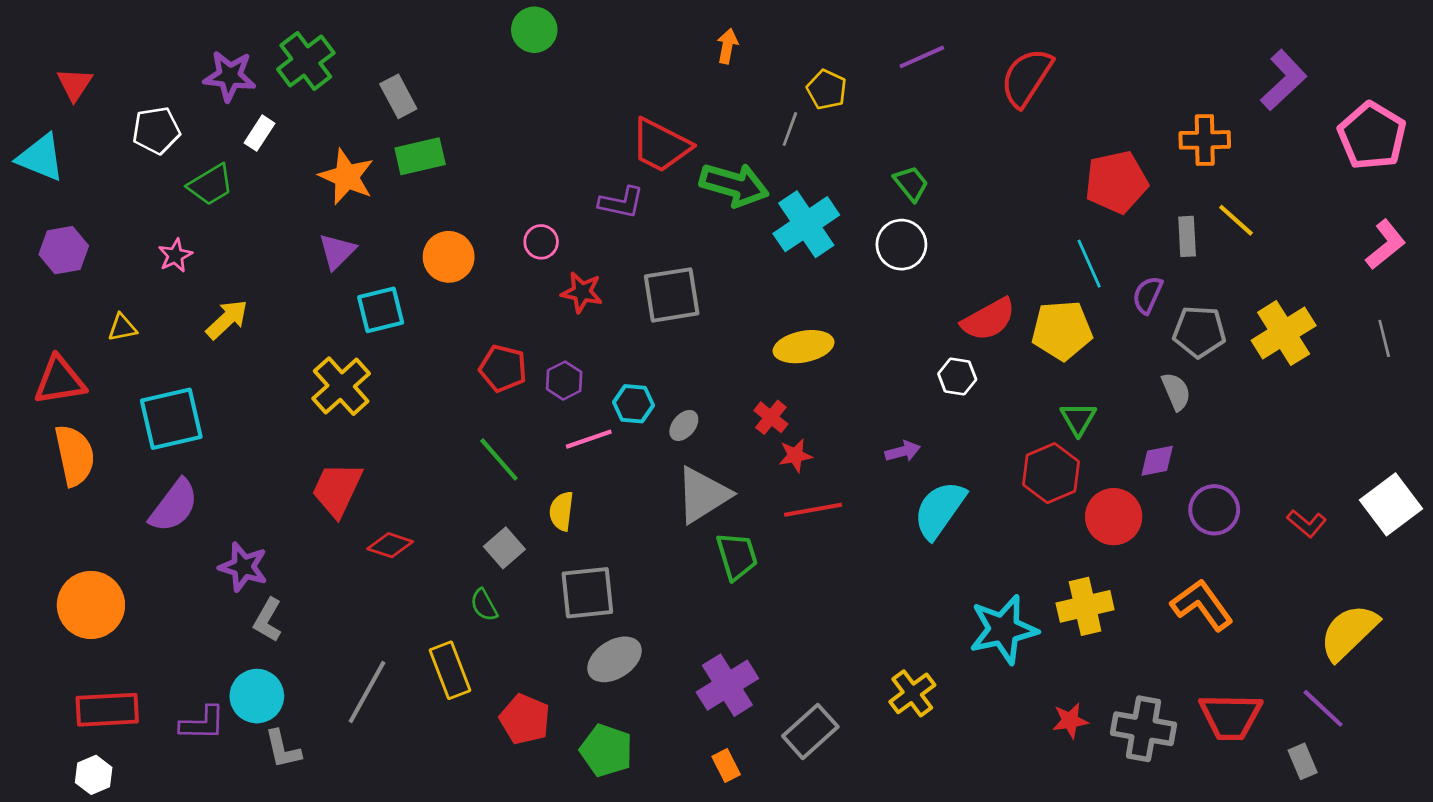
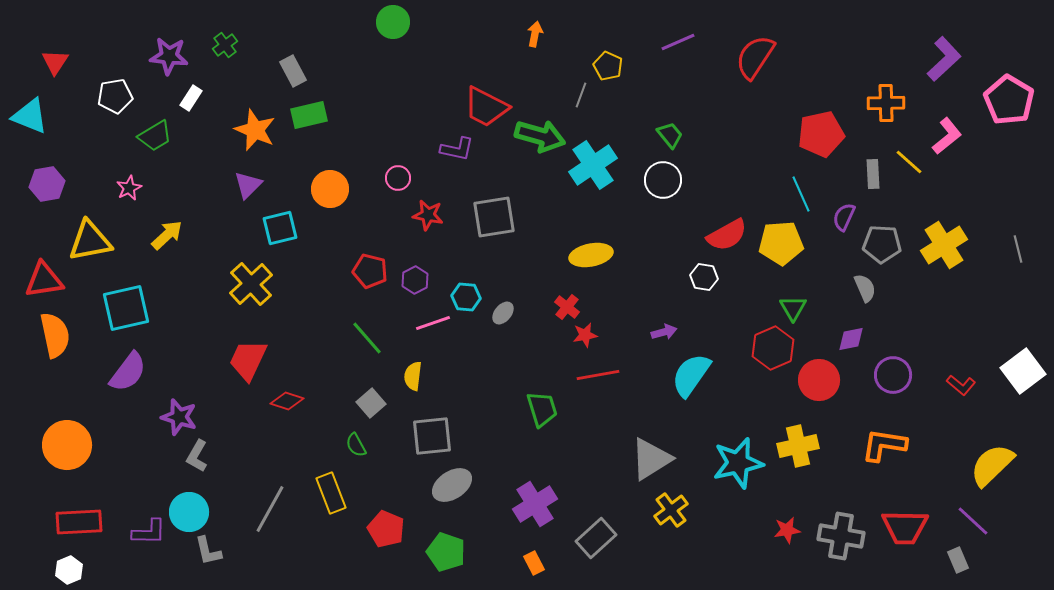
green cross: (306, 61) -> (225, 45), size x0.6
pink L-shape: (1386, 245) -> (947, 136), moved
yellow triangle: (122, 328) -> (90, 241), size x2.0
gray triangle: (703, 495) -> (651, 459), moved
orange L-shape: (1202, 605) -> (884, 445), turned -45

